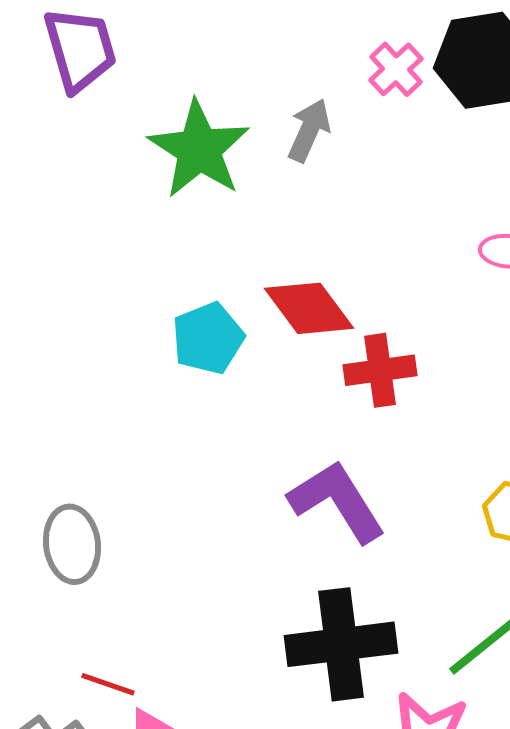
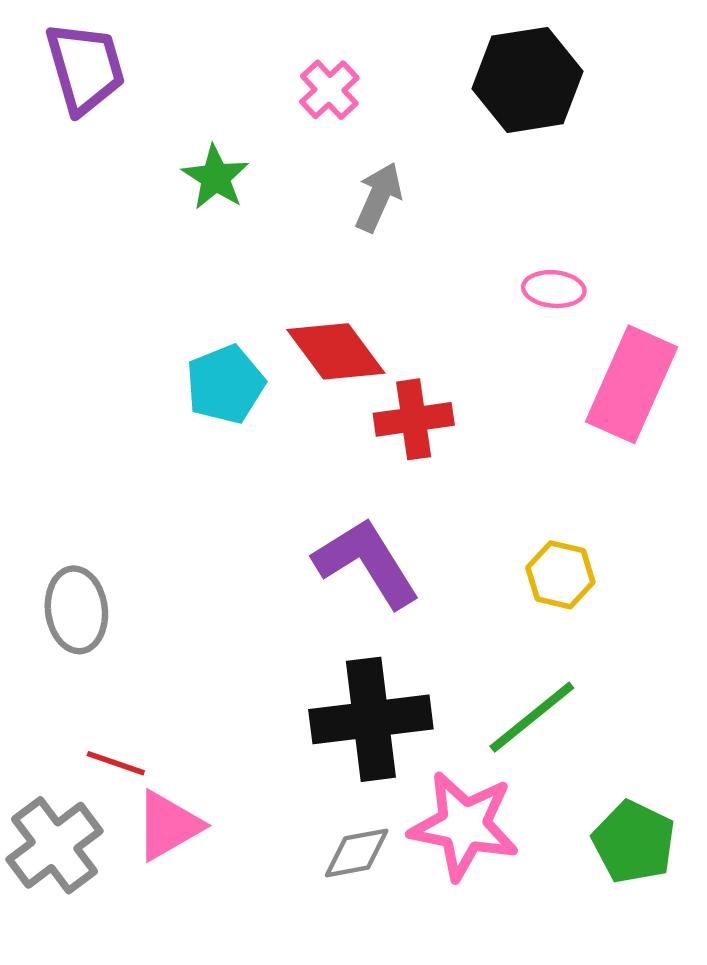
pink cross: (396, 69) -> (329, 90), moved
gray arrow: (309, 130) -> (379, 197), moved
green star: (199, 149) -> (215, 177), size x0.6

